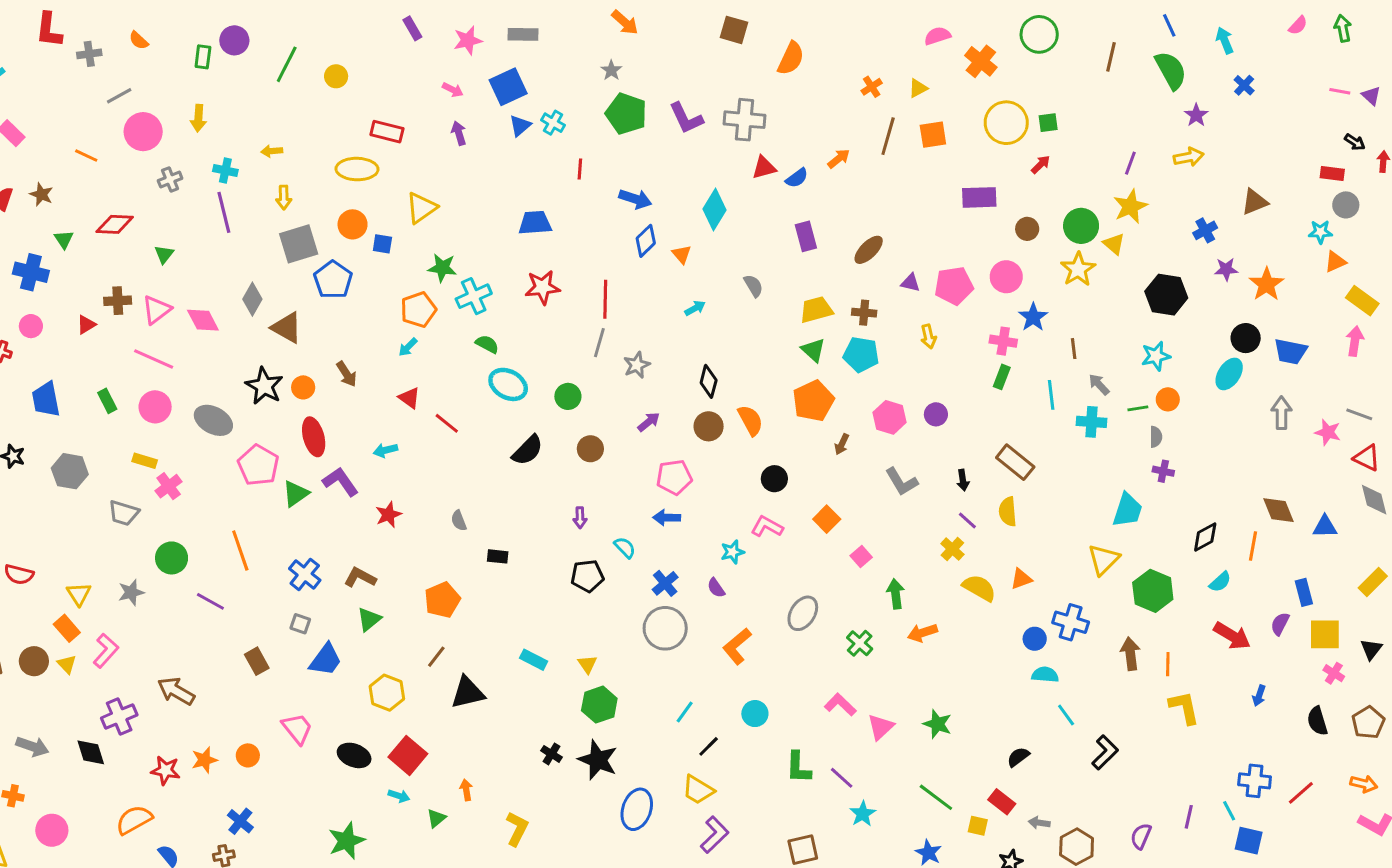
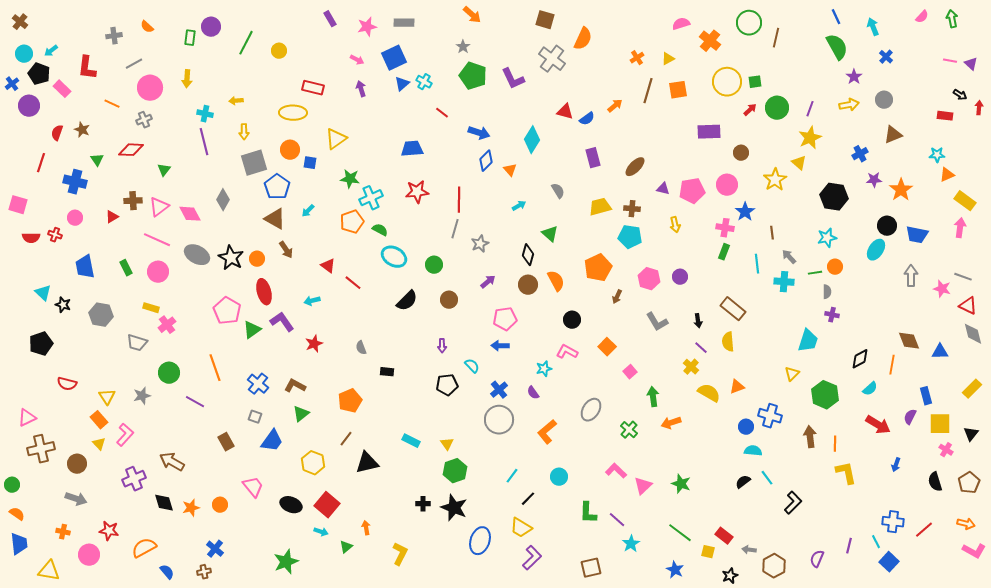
red L-shape: (49, 30) -> (87, 68), moved
brown line: (1111, 57) -> (776, 38), moved
gray cross: (744, 120) -> (552, 59), moved, turned 32
red triangle: (764, 168) -> (565, 112), turned 30
red line: (580, 169) -> (442, 113), turned -56
gray cross: (170, 180) -> (144, 120), moved
gray circle: (1346, 205) -> (884, 100), moved
green circle: (1081, 226) -> (777, 108), moved
orange pentagon: (418, 310) -> (352, 222), moved
brown triangle: (287, 328) -> (275, 219), moved
cyan arrow: (408, 347) -> (308, 211), moved
green triangle: (813, 350) -> (550, 234), moved
gray ellipse: (213, 420) -> (197, 255), moved
yellow triangle: (1103, 559) -> (792, 374), size x0.7
brown circle: (34, 661) -> (77, 464), moved
black diamond: (91, 752) -> (164, 503), moved
black cross: (551, 754) -> (423, 504), turned -32
black semicircle: (1018, 757) -> (743, 482), moved
red star: (166, 770) -> (109, 531), moved
blue square: (1249, 841) -> (889, 562), turned 30

